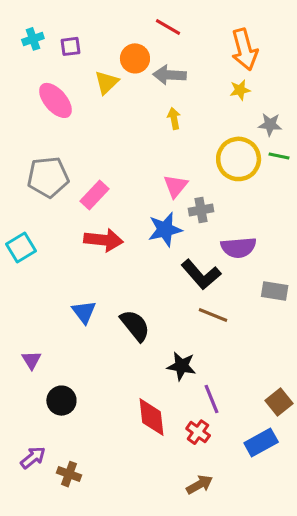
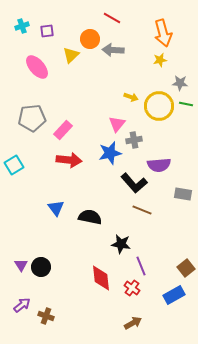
yellow arrow: (174, 118) -> (131, 97), moved, turned 120
black semicircle: (135, 326) -> (90, 217), turned -40
purple triangle: (31, 360) -> (21, 265), moved

